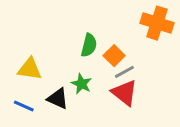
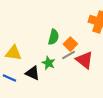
gray line: (124, 72) -> (68, 55), moved
red triangle: (124, 93) -> (84, 60), moved

